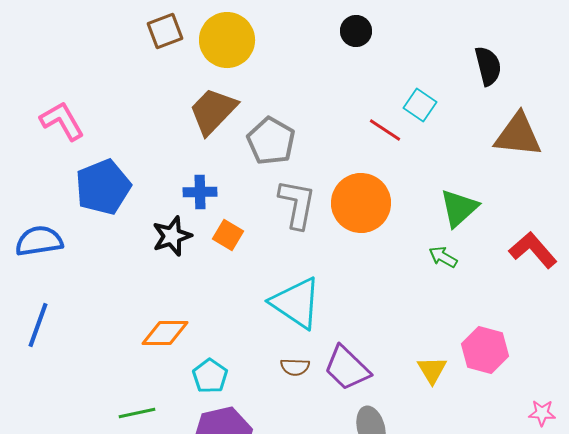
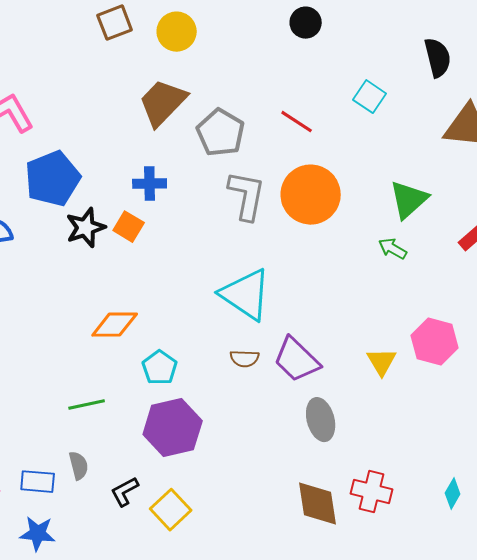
yellow circle: (227, 40) -> (177, 32), size x0.7
red line: (385, 130) -> (297, 122), moved
orange square: (228, 235) -> (129, 227), moved
black star: (172, 236) -> (86, 228), moved

